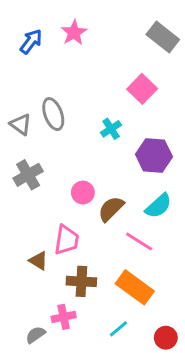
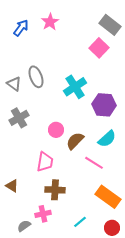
pink square: (142, 89) -> (99, 48), moved
cyan cross: (111, 129) -> (75, 87), size x1.6
brown triangle: (38, 261) -> (12, 186), moved
orange rectangle: (135, 287) -> (108, 197), moved

